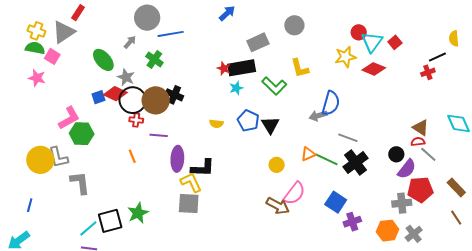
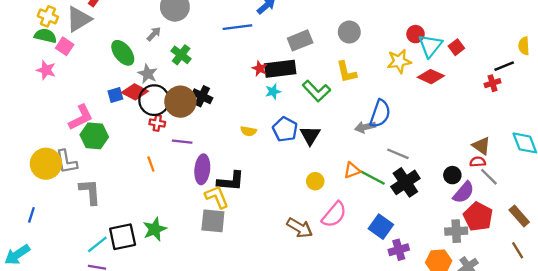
gray circle: (294, 25) -> (349, 32), moved
blue line: (171, 34) -> (237, 27), moved
red pentagon: (420, 190) -> (478, 217), turned 30
brown arrow: (278, 206) -> (300, 228), moved

